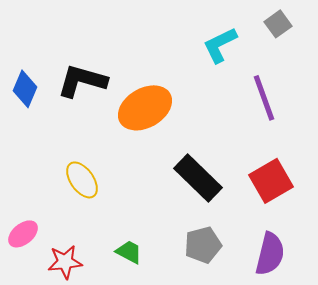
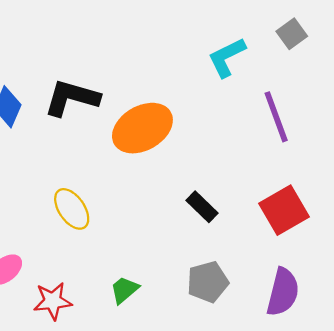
black rectangle: (198, 178) -> (202, 207), size x0.6
green trapezoid: (129, 252) -> (124, 290), turned -68

